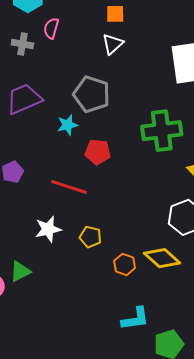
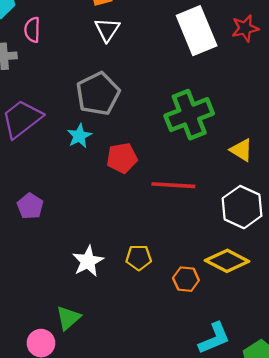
gray pentagon: (92, 94) -> (98, 94), turned -30
red line: (69, 187) -> (173, 185), moved

